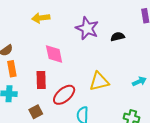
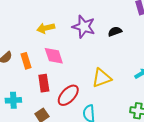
yellow arrow: (41, 18) -> (46, 28), moved
orange rectangle: (12, 69) -> (26, 61), moved

